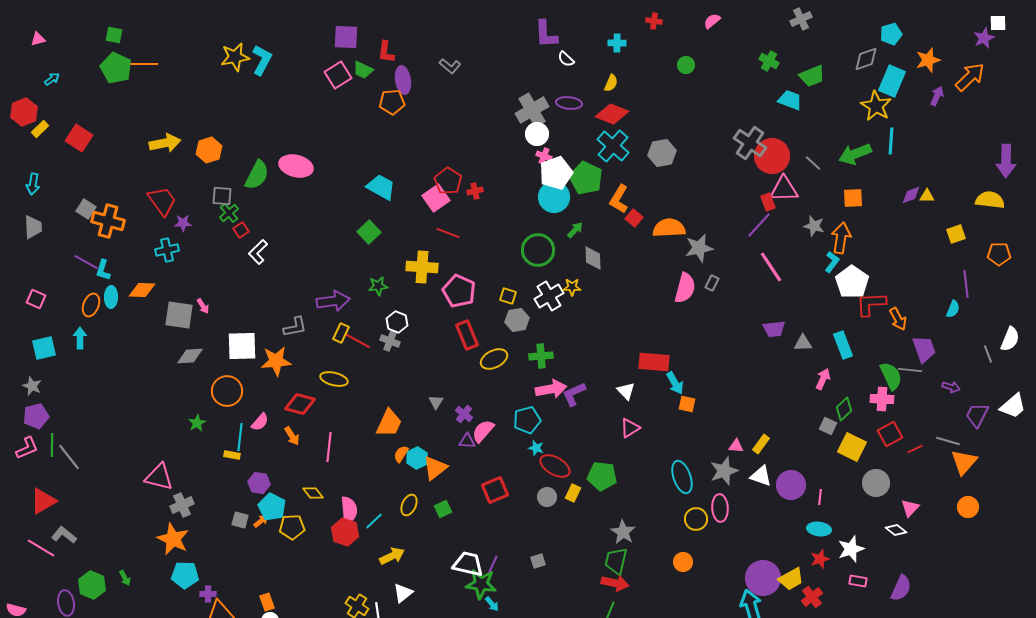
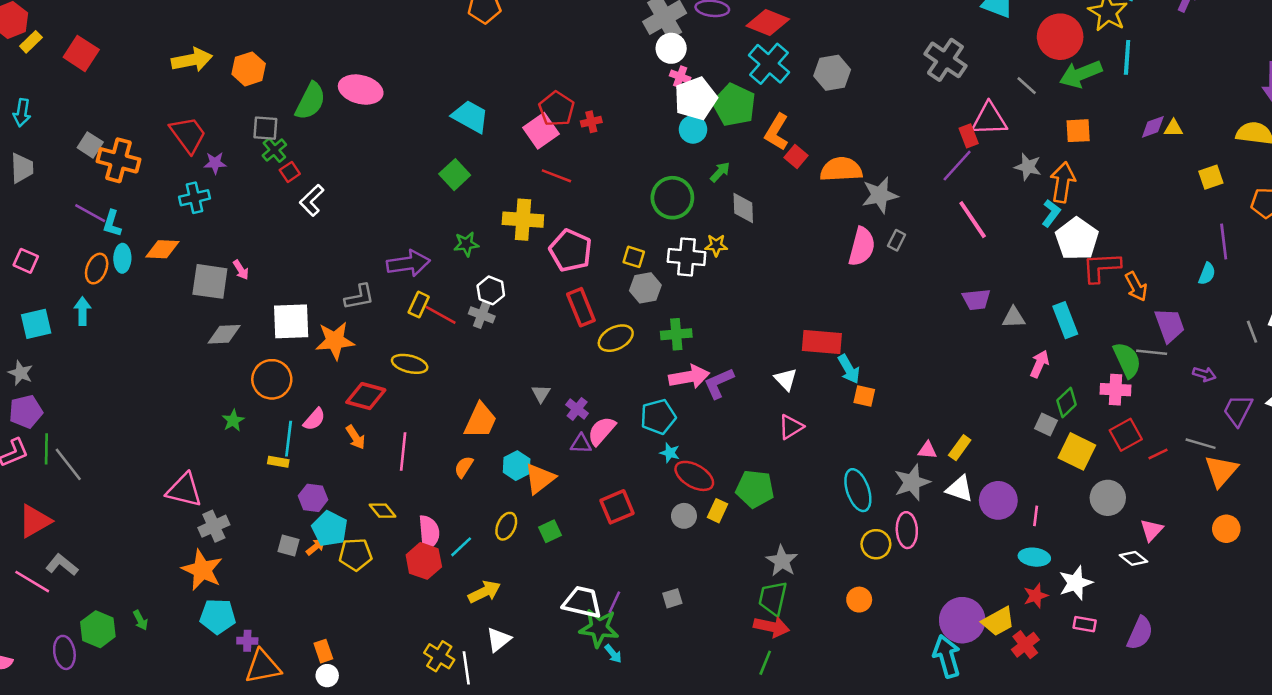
red circle: (772, 156) -> (1060, 37), moved
cyan circle: (554, 197) -> (693, 129), size x0.7
white cross: (549, 296) -> (687, 257), turned 36
orange semicircle: (401, 454) -> (464, 467), moved

